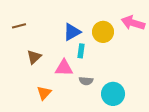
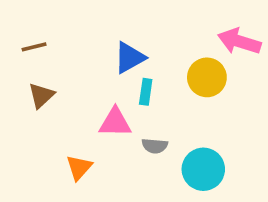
yellow circle: (103, 32) -> (207, 77), moved
brown triangle: (34, 57) -> (41, 95), moved

